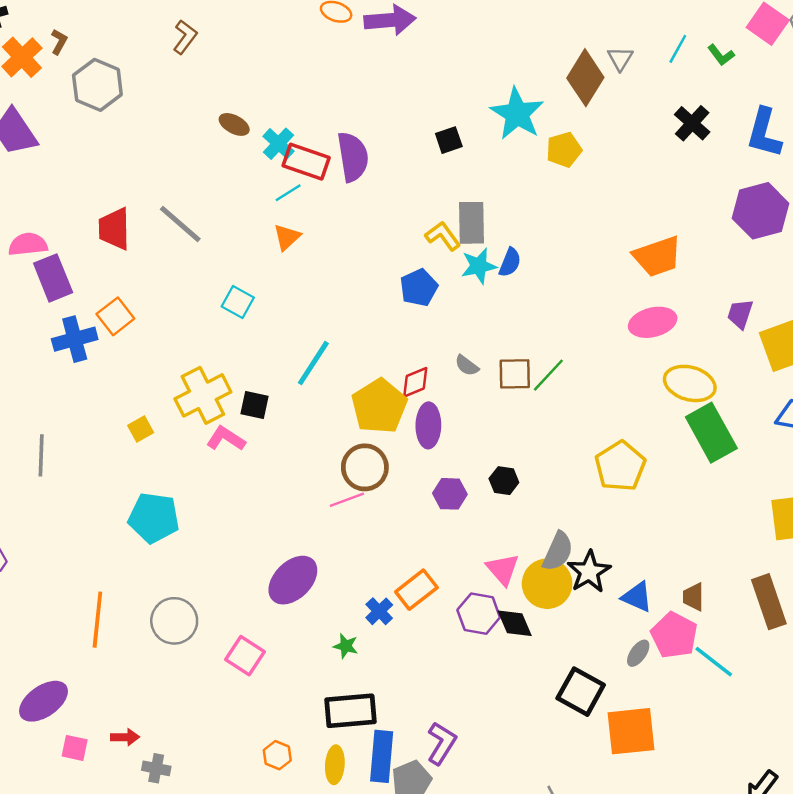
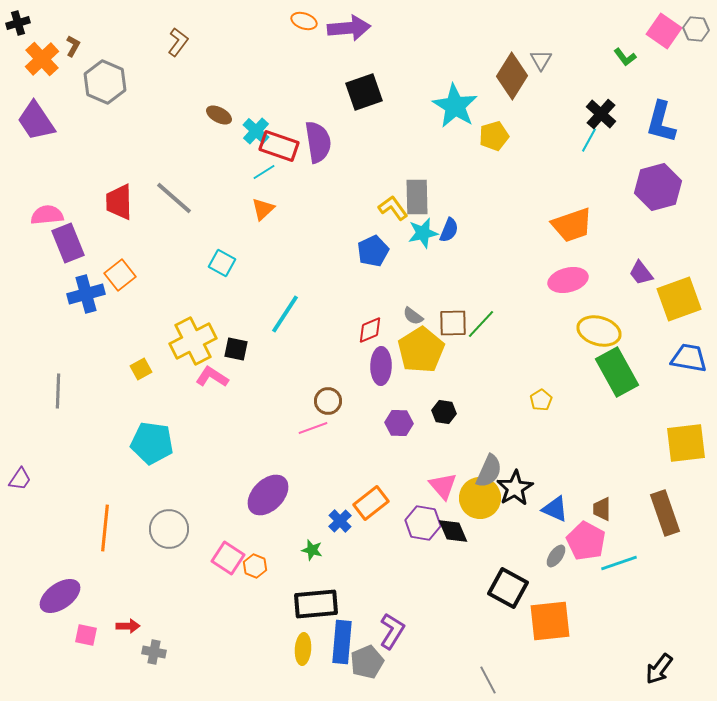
cyan line: (678, 49) -> (589, 140), moved
black square: (449, 140) -> (364, 92), moved, size x1.6
purple trapezoid: (740, 314) -> (641, 273), turned -56
yellow pentagon: (379, 406) -> (421, 350), moved
yellow pentagon: (620, 466) -> (541, 400), size x0.5
brown circle: (365, 467) -> (328, 401), size x0.7
cyan line: (714, 662) -> (619, 563), turned -57
orange hexagon: (277, 755) -> (255, 566), moved

